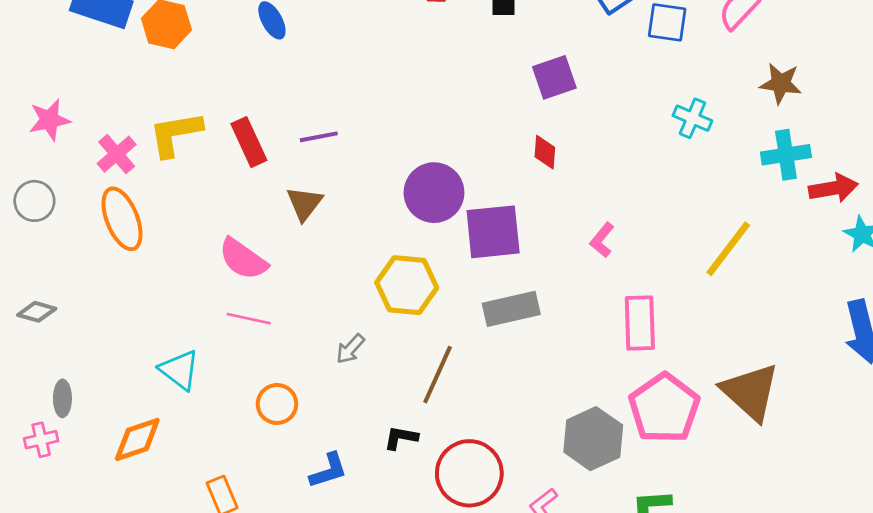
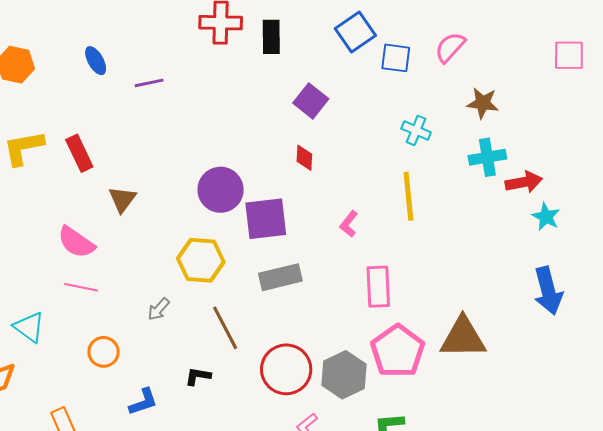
purple square: (554, 77) -> (311, 101), turned -32
purple line: (319, 137) -> (149, 83), moved
yellow line: (728, 249) -> (408, 196), moved, turned -42
brown line: (438, 375) -> (225, 328), turned -51
brown triangle: (750, 392) -> (463, 338), turned -42
red circle: (469, 473) -> (286, 369), moved

